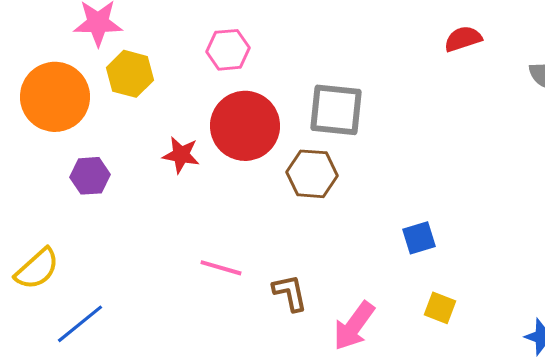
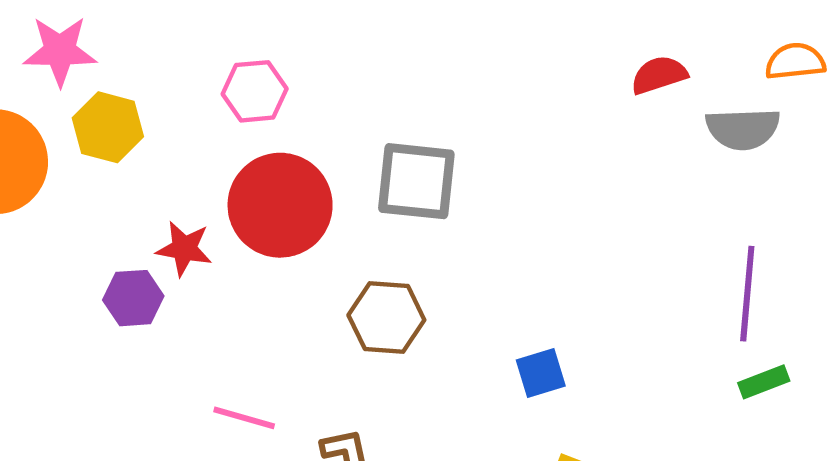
red semicircle: (463, 39) -> (659, 75), moved
brown hexagon: (312, 174) -> (386, 317), moved
purple hexagon: (90, 176) -> (133, 298), moved

